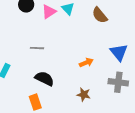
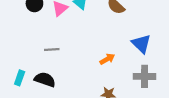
black semicircle: (44, 79) -> (45, 80), moved

